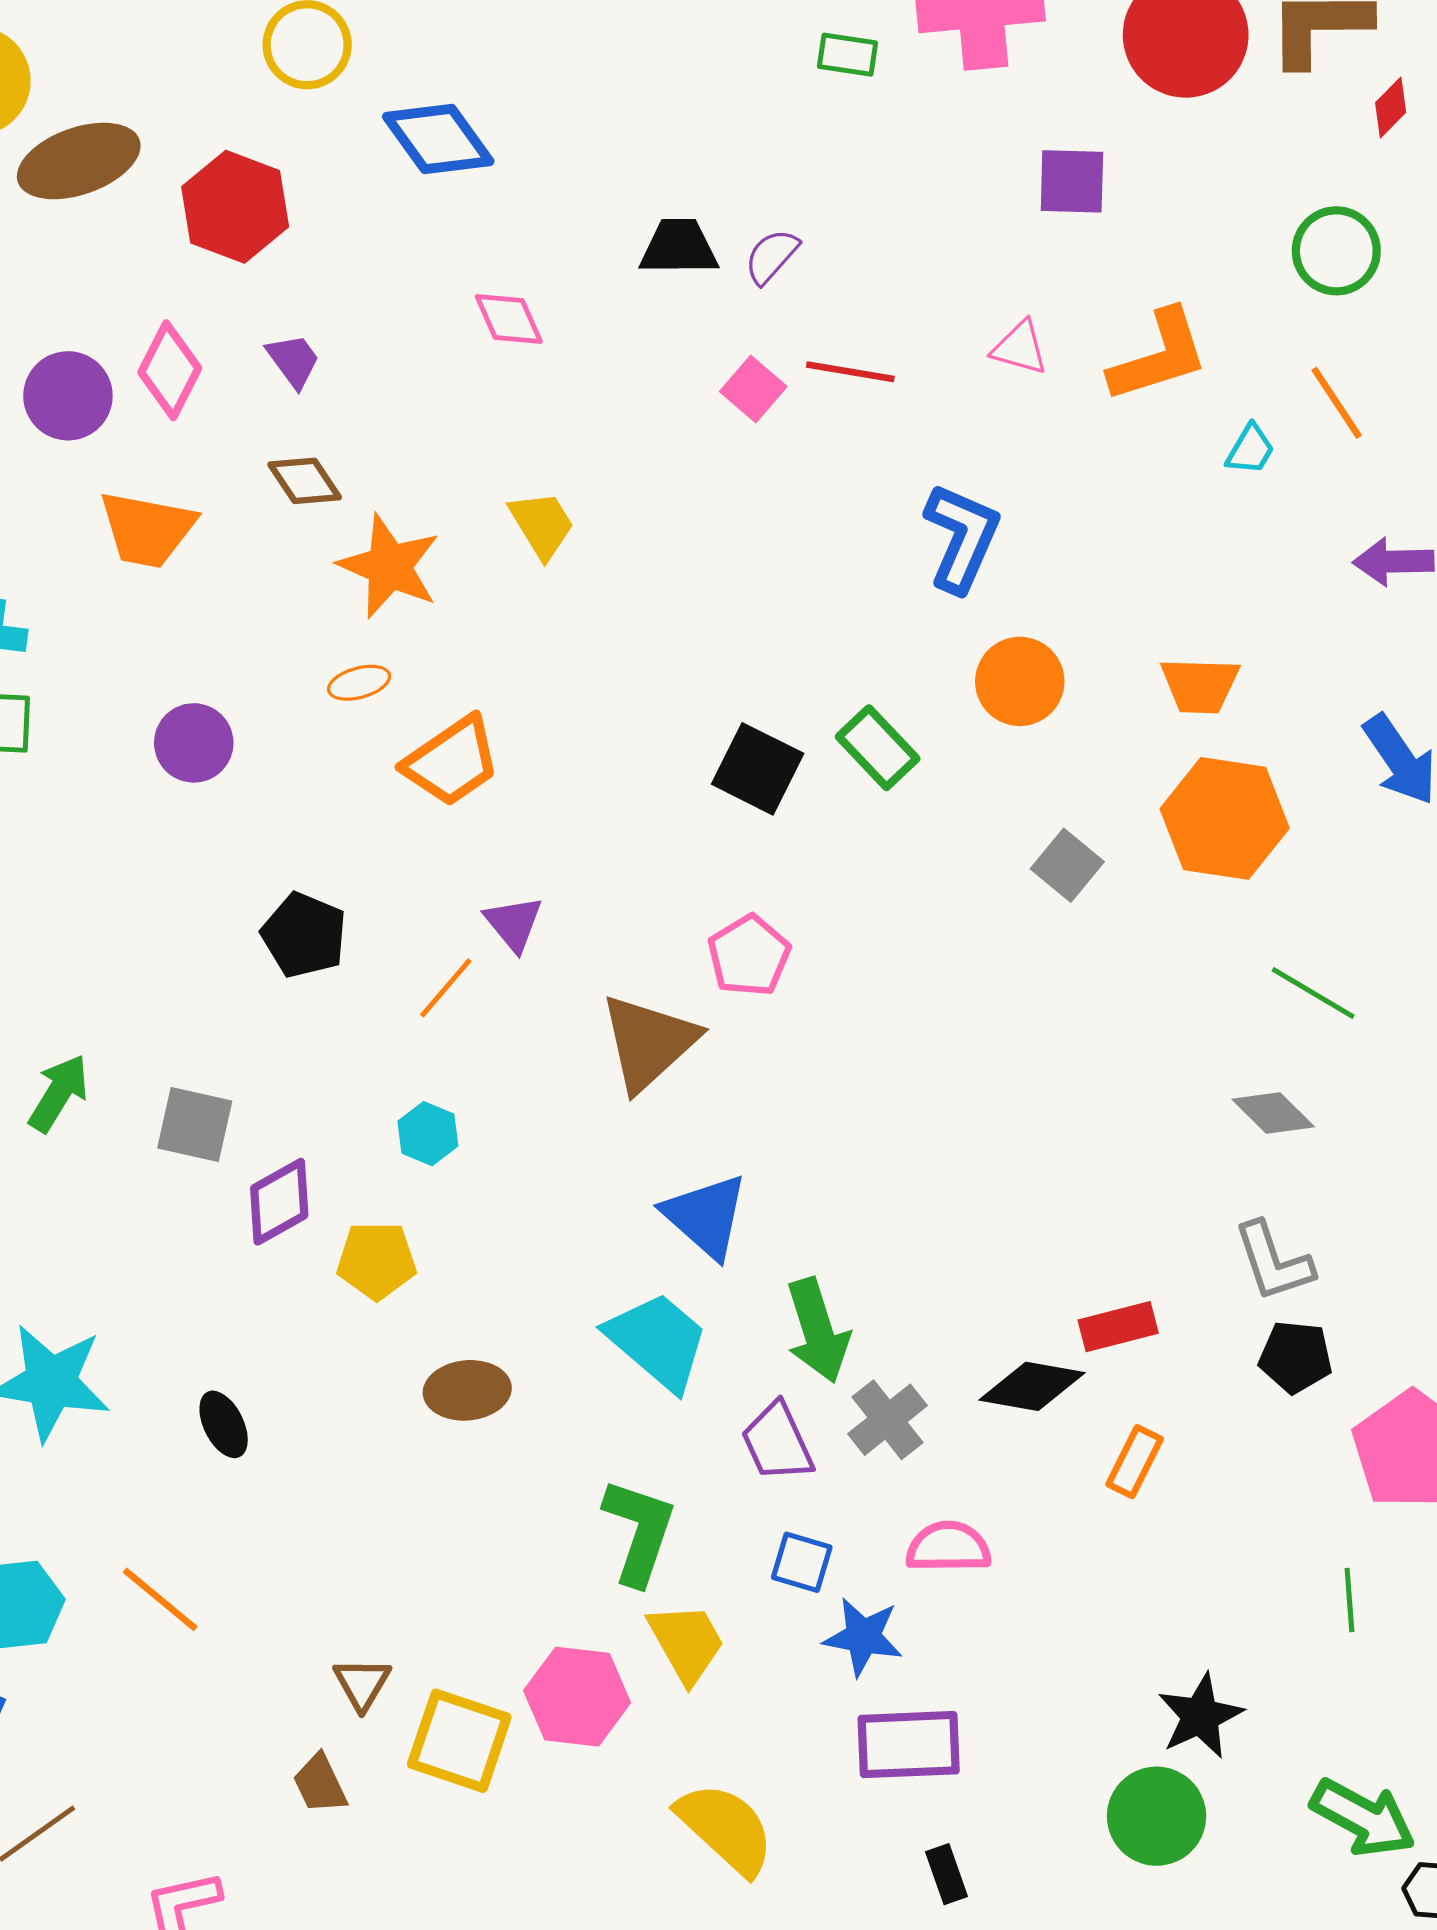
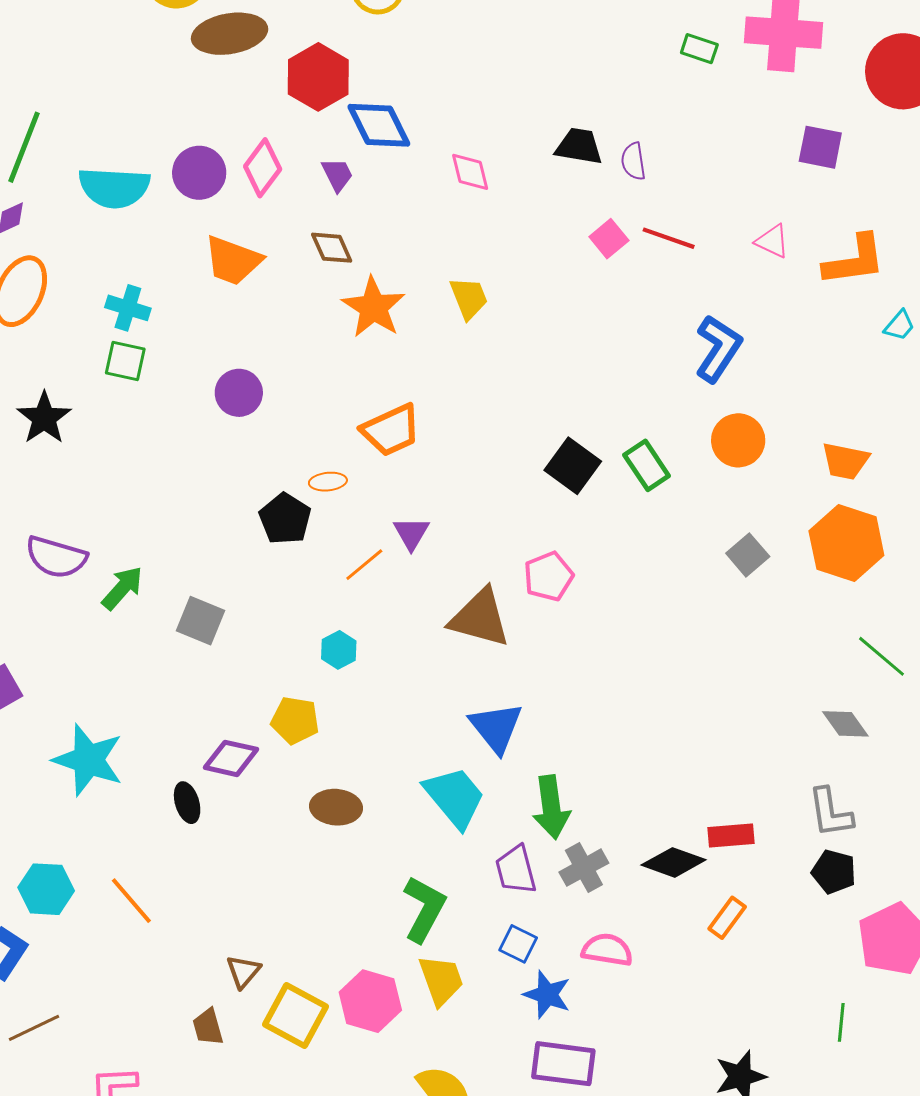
blue diamond: (438, 139) -> (379, 125), moved
purple semicircle: (772, 256) -> (633, 161), turned -60
orange ellipse: (359, 683) -> (328, 482), moved
brown triangle: (649, 1042) -> (480, 618), turned 48
purple diamond: (279, 1202) -> (231, 758), moved, turned 32

